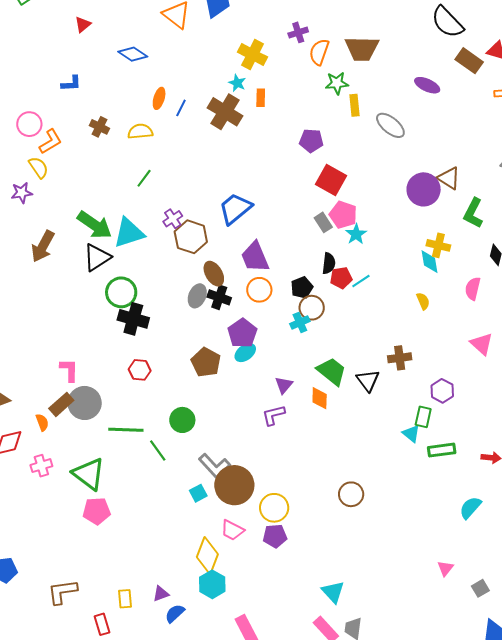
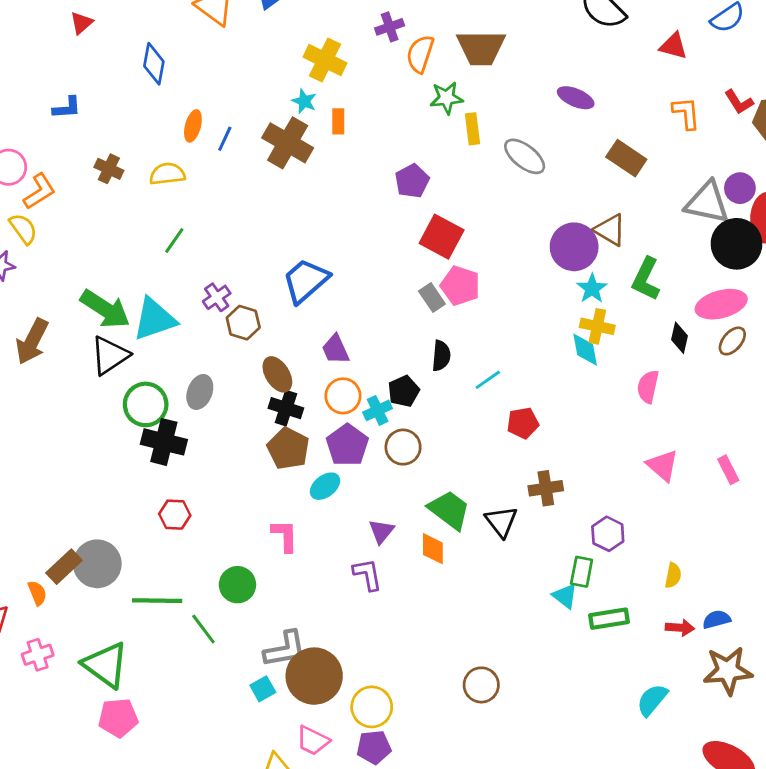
blue diamond: (133, 54) -> (154, 64), turned 68
brown rectangle: (469, 61) -> (626, 158), moved
purple pentagon: (311, 141) -> (412, 181), turned -30
cyan star: (356, 234) -> (592, 289), moved
brown hexagon: (191, 237) -> (243, 323), size x0.7
purple trapezoid: (255, 257) -> (336, 349), size x0.7
red pentagon: (341, 278) -> (523, 423), moved
gray ellipse: (197, 296) -> (200, 392), moved
yellow semicircle: (423, 301) -> (673, 575), moved, turned 36
brown circle: (312, 308) -> (403, 447), moved
cyan cross: (300, 322) -> (378, 410), moved
purple pentagon: (242, 333) -> (347, 445), moved
brown pentagon: (206, 362) -> (288, 448), moved
pink L-shape: (69, 370) -> (285, 536), moved
purple L-shape: (273, 415) -> (367, 575), turned 95
gray L-shape: (214, 466) -> (285, 649), turned -56

